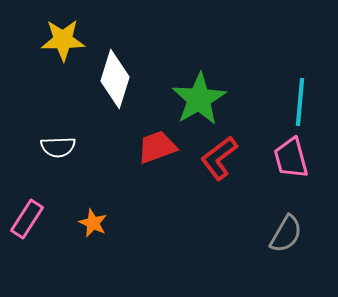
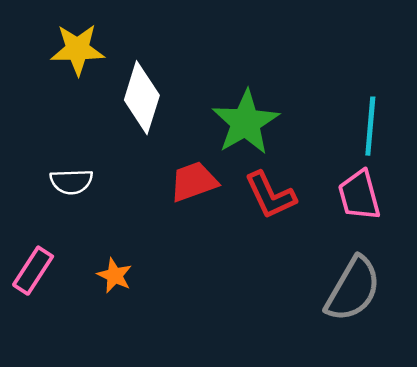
red L-shape: (219, 158) -> (270, 195), turned -78
gray semicircle: (286, 234) -> (353, 289), size x1.4

